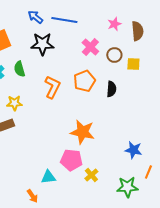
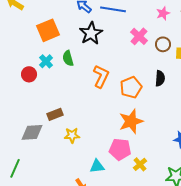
black star: (42, 44) -> (91, 33), turned -30
orange pentagon: (84, 81) -> (131, 87), moved
yellow star: (14, 103) -> (72, 135), moved
orange star: (82, 132) -> (131, 121), turned -30

